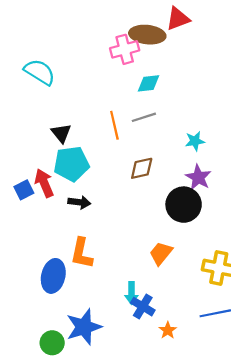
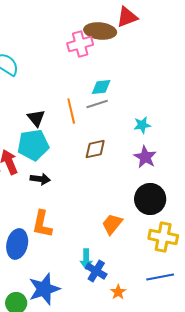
cyan diamond: (148, 83) -> (101, 87), moved
black triangle: (61, 133) -> (36, 118), moved
black circle: (184, 205) -> (150, 199), moved

